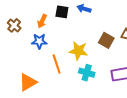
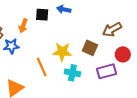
brown square: (106, 40) -> (90, 48), moved
blue star: (39, 41) -> (11, 46), moved

